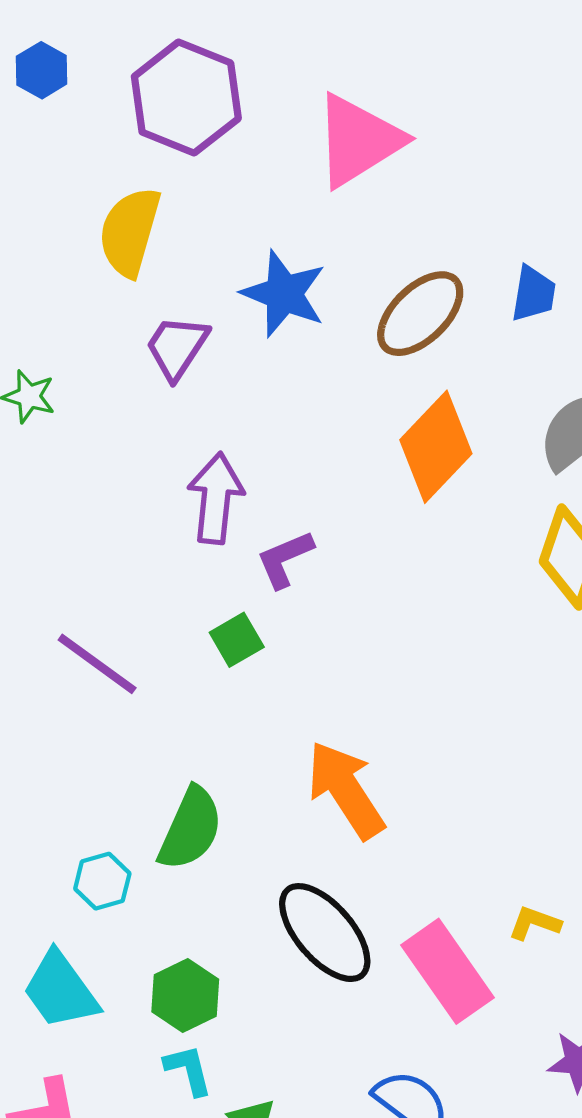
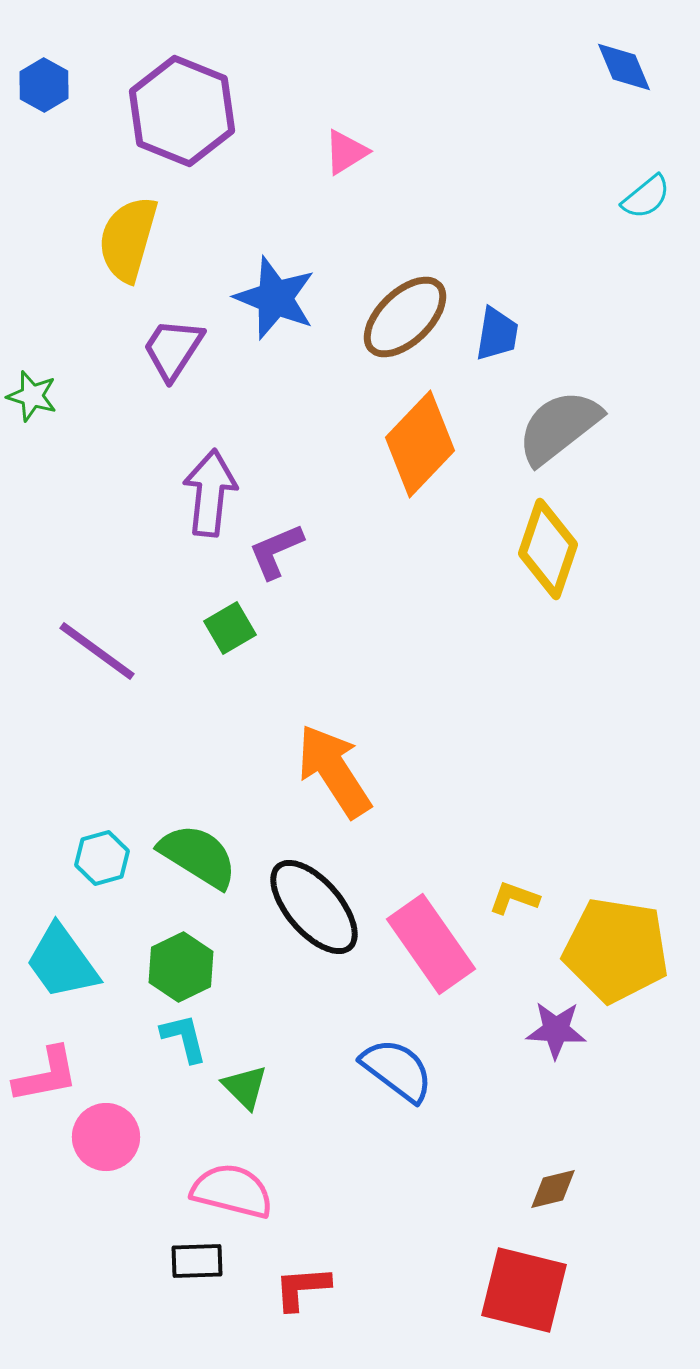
pink triangle: (358, 141) -> (346, 152), size x0.5
blue trapezoid: (534, 294) -> (497, 334), moved
green semicircle: (190, 829) -> (198, 856), moved, turned -82

